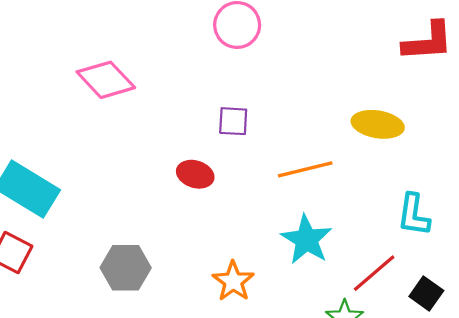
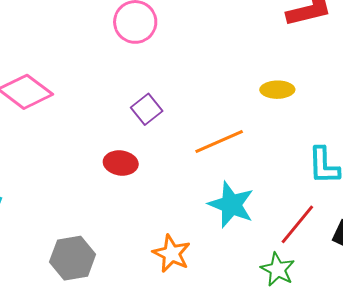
purple square: (233, 121) -> (147, 109), turned -32
yellow ellipse: (378, 124) -> (277, 90), size x0.7

